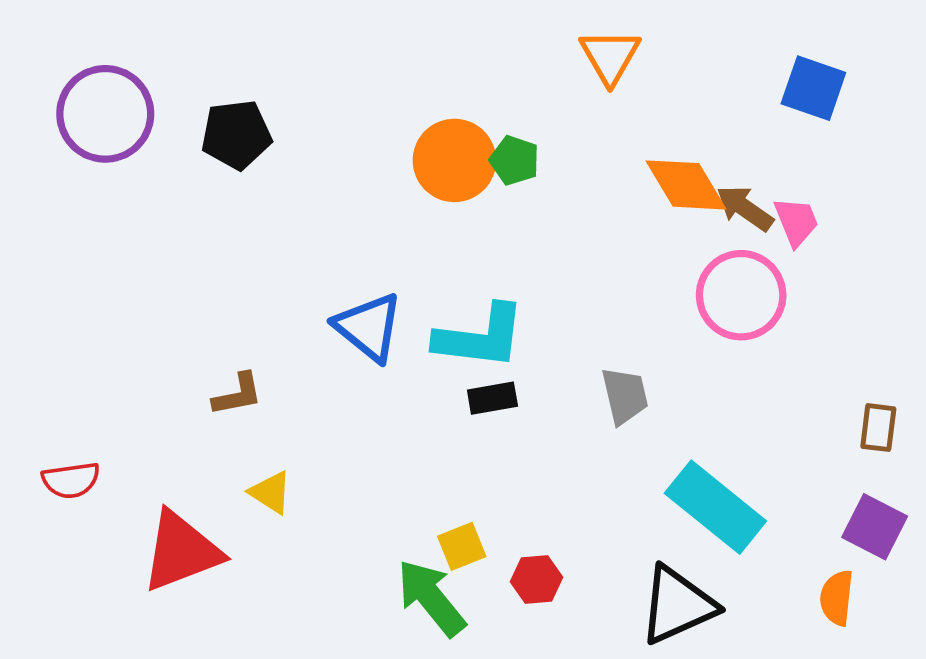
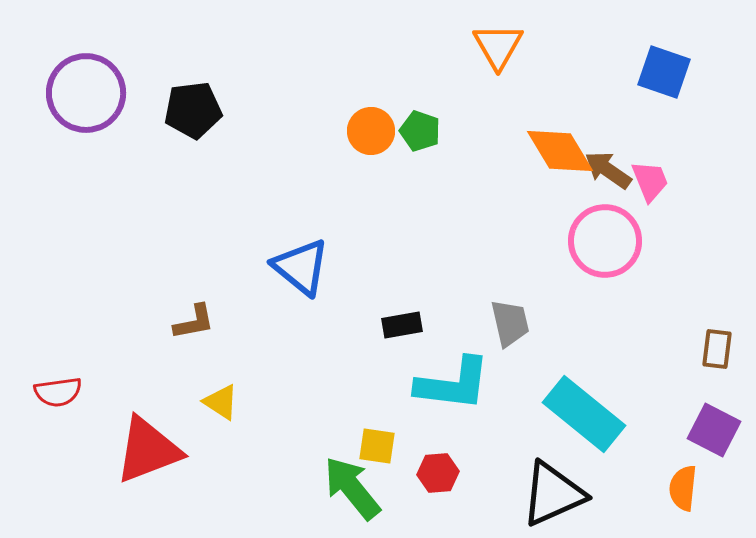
orange circle: (454, 160) -> (371, 131), size x0.7
cyan L-shape: (480, 337) -> (453, 384), moved
yellow square: (462, 546) -> (377, 446), turned 30

